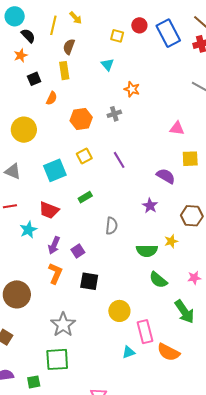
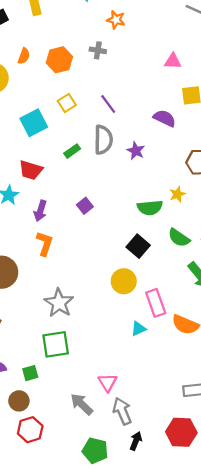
orange semicircle: (52, 98) -> (24, 56), moved
gray cross: (114, 114) -> (98, 50), turned 32
purple star: (150, 206) -> (136, 151), moved
gray semicircle: (112, 226) -> (103, 140), moved, size x1.4
purple square: (78, 251) -> (85, 206), moved
green semicircle: (158, 280) -> (179, 238), moved
black square: (89, 281) -> (138, 246), moved, turned 36

